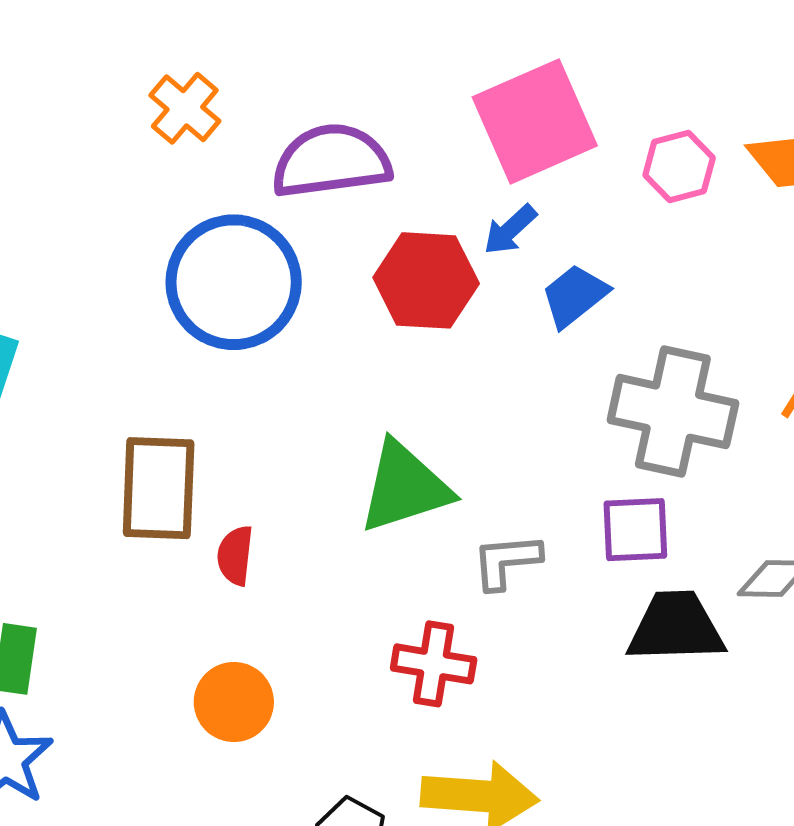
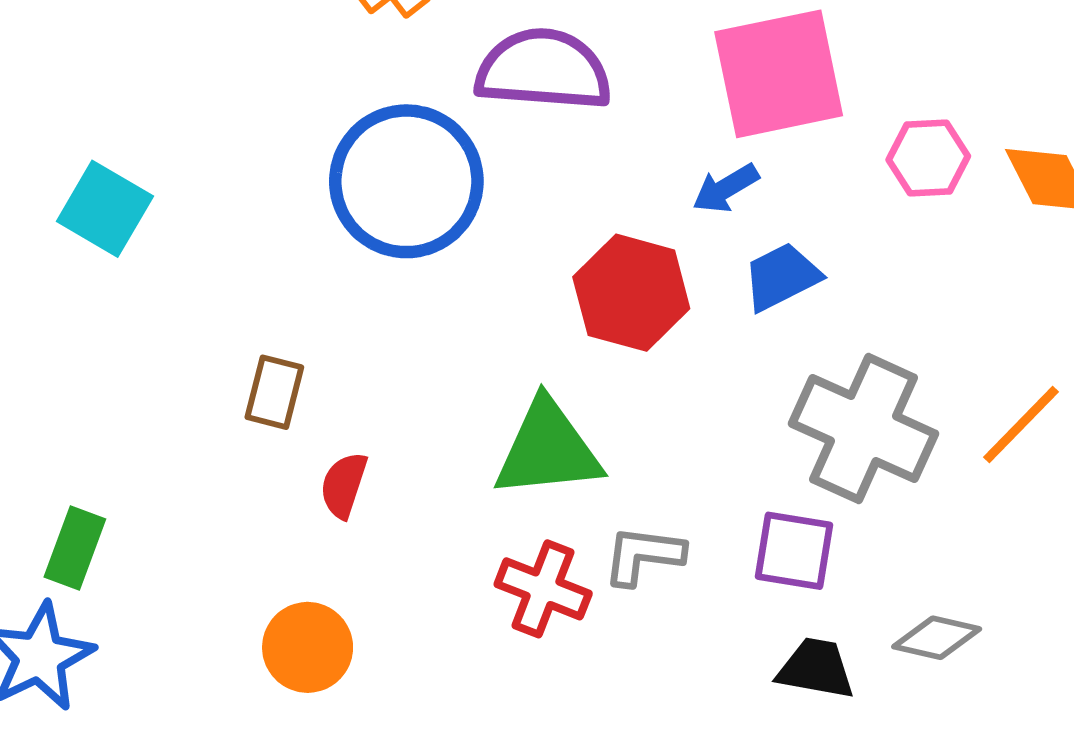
red hexagon: (426, 280) -> (631, 293), moved
brown rectangle: (159, 488) -> (274, 392), size x0.6
black trapezoid: (676, 627) -> (816, 669), size x0.7
red cross: (434, 664) -> (543, 589), moved

